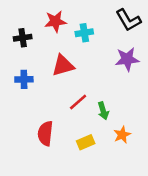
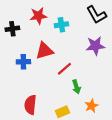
blue cross: (24, 79) -> (23, 62), moved
red line: (78, 102) -> (64, 69), moved

